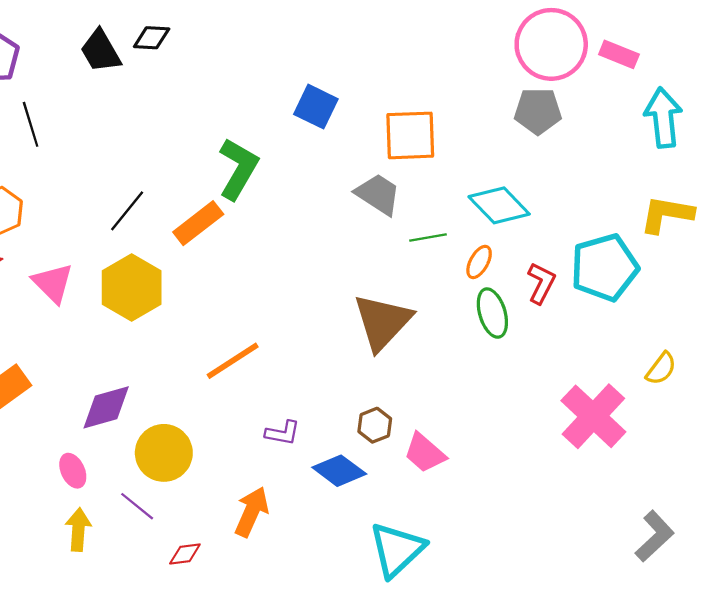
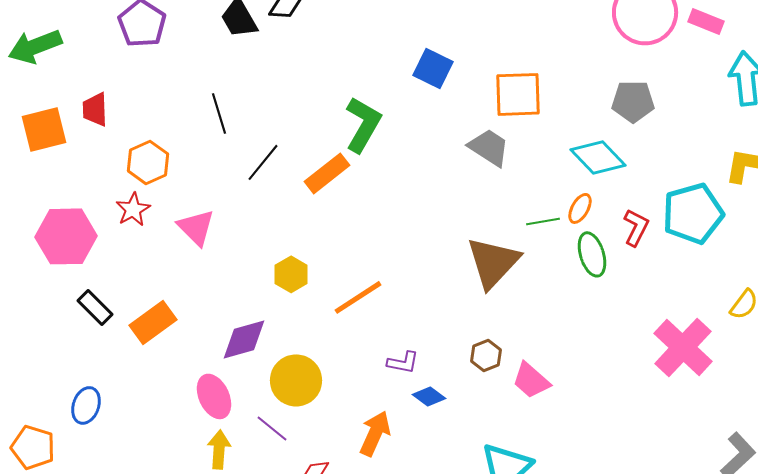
gray pentagon: (538, 111) -> (633, 101), moved
black line: (31, 124) -> (219, 113), moved
green line: (428, 238) -> (543, 221), moved
yellow hexagon: (132, 288) -> (291, 274), moved, size x0.6
pink ellipse: (73, 471) -> (214, 396), size x1.4
blue diamond: (339, 471) -> (429, 396), moved, size x0.7

